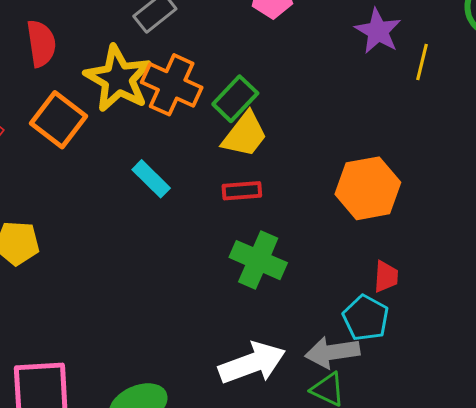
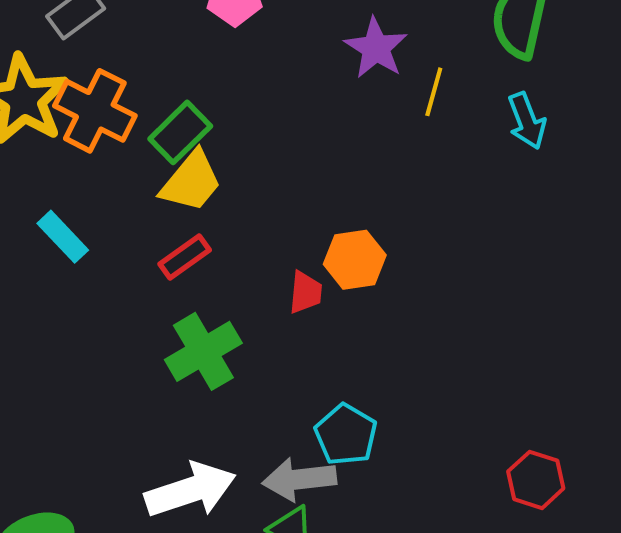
orange hexagon: (368, 188) -> (355, 260), size x0.7
red rectangle: (242, 191) -> (185, 257), turned -33
green cross: (258, 260) -> (203, 351), turned 34
red trapezoid: (386, 277) -> (305, 292), moved

